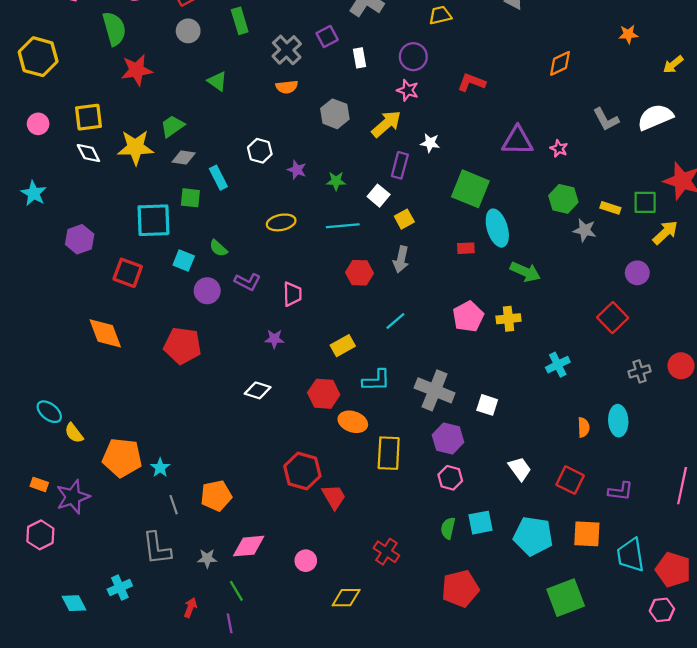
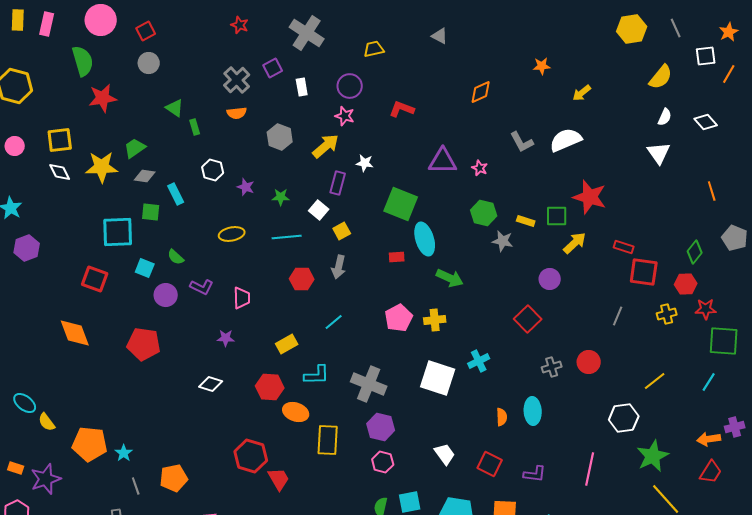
green rectangle: (240, 21) -> (195, 127), moved, size x0.7
purple hexagon: (80, 239) -> (27, 248), moved
white square: (487, 405) -> (438, 378), moved, size x1.8

